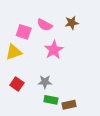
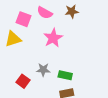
red square: (17, 84) -> (23, 81), moved
green rectangle: (51, 100) -> (65, 75), moved

